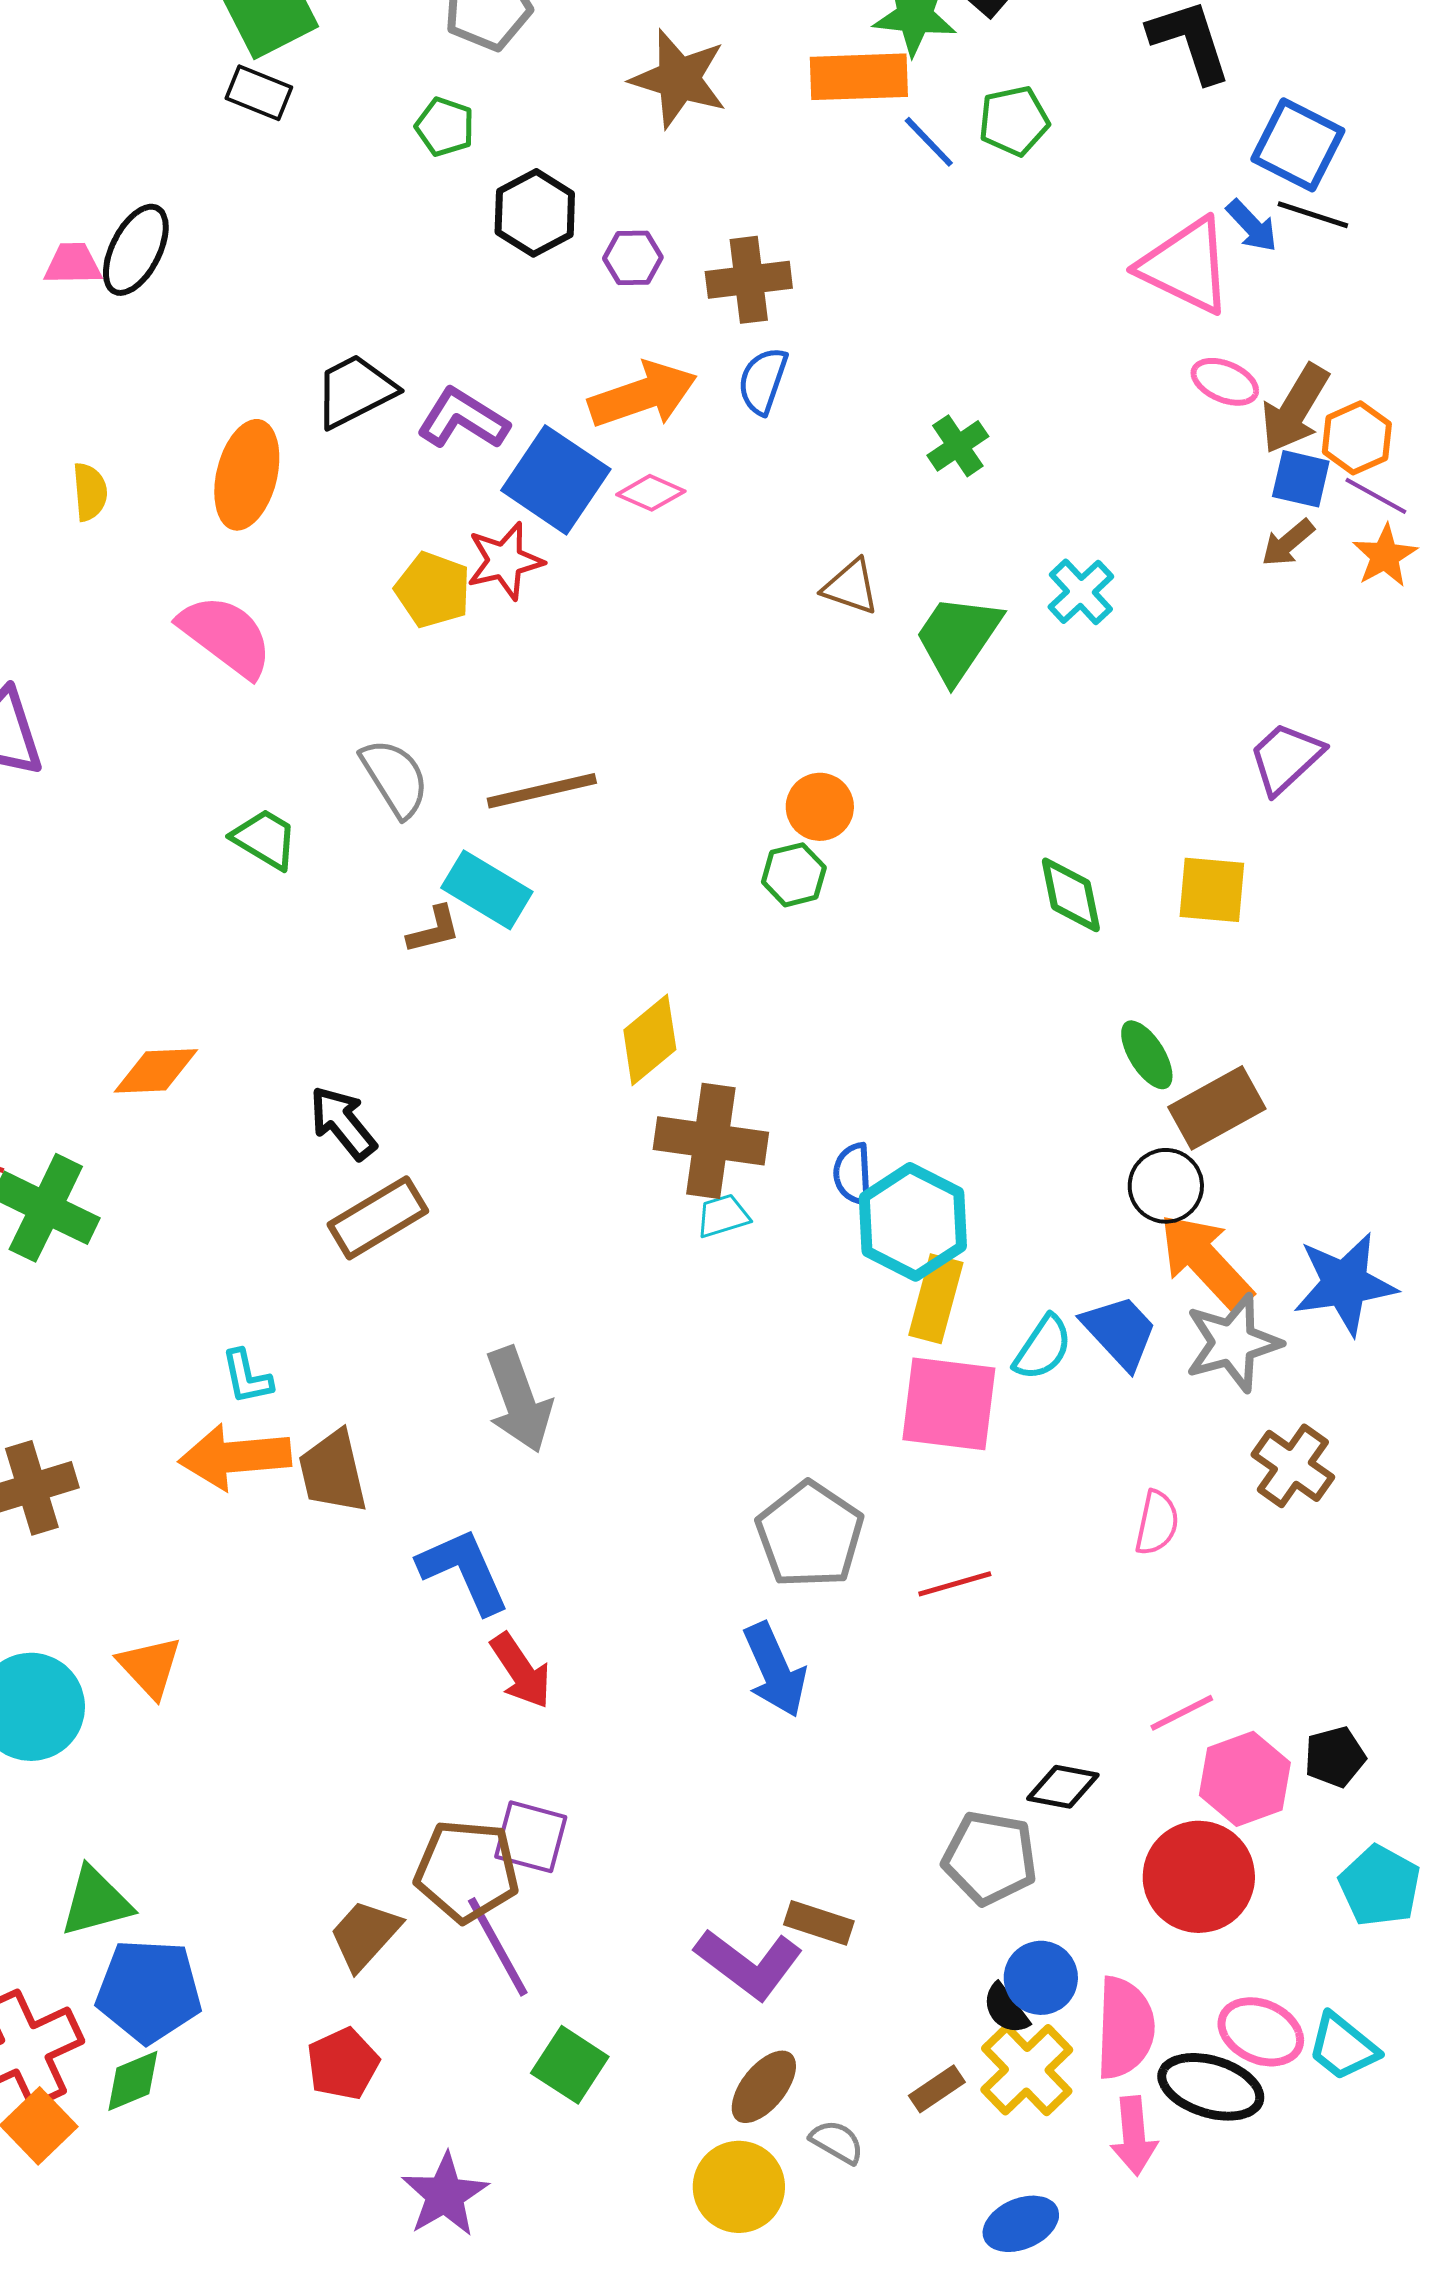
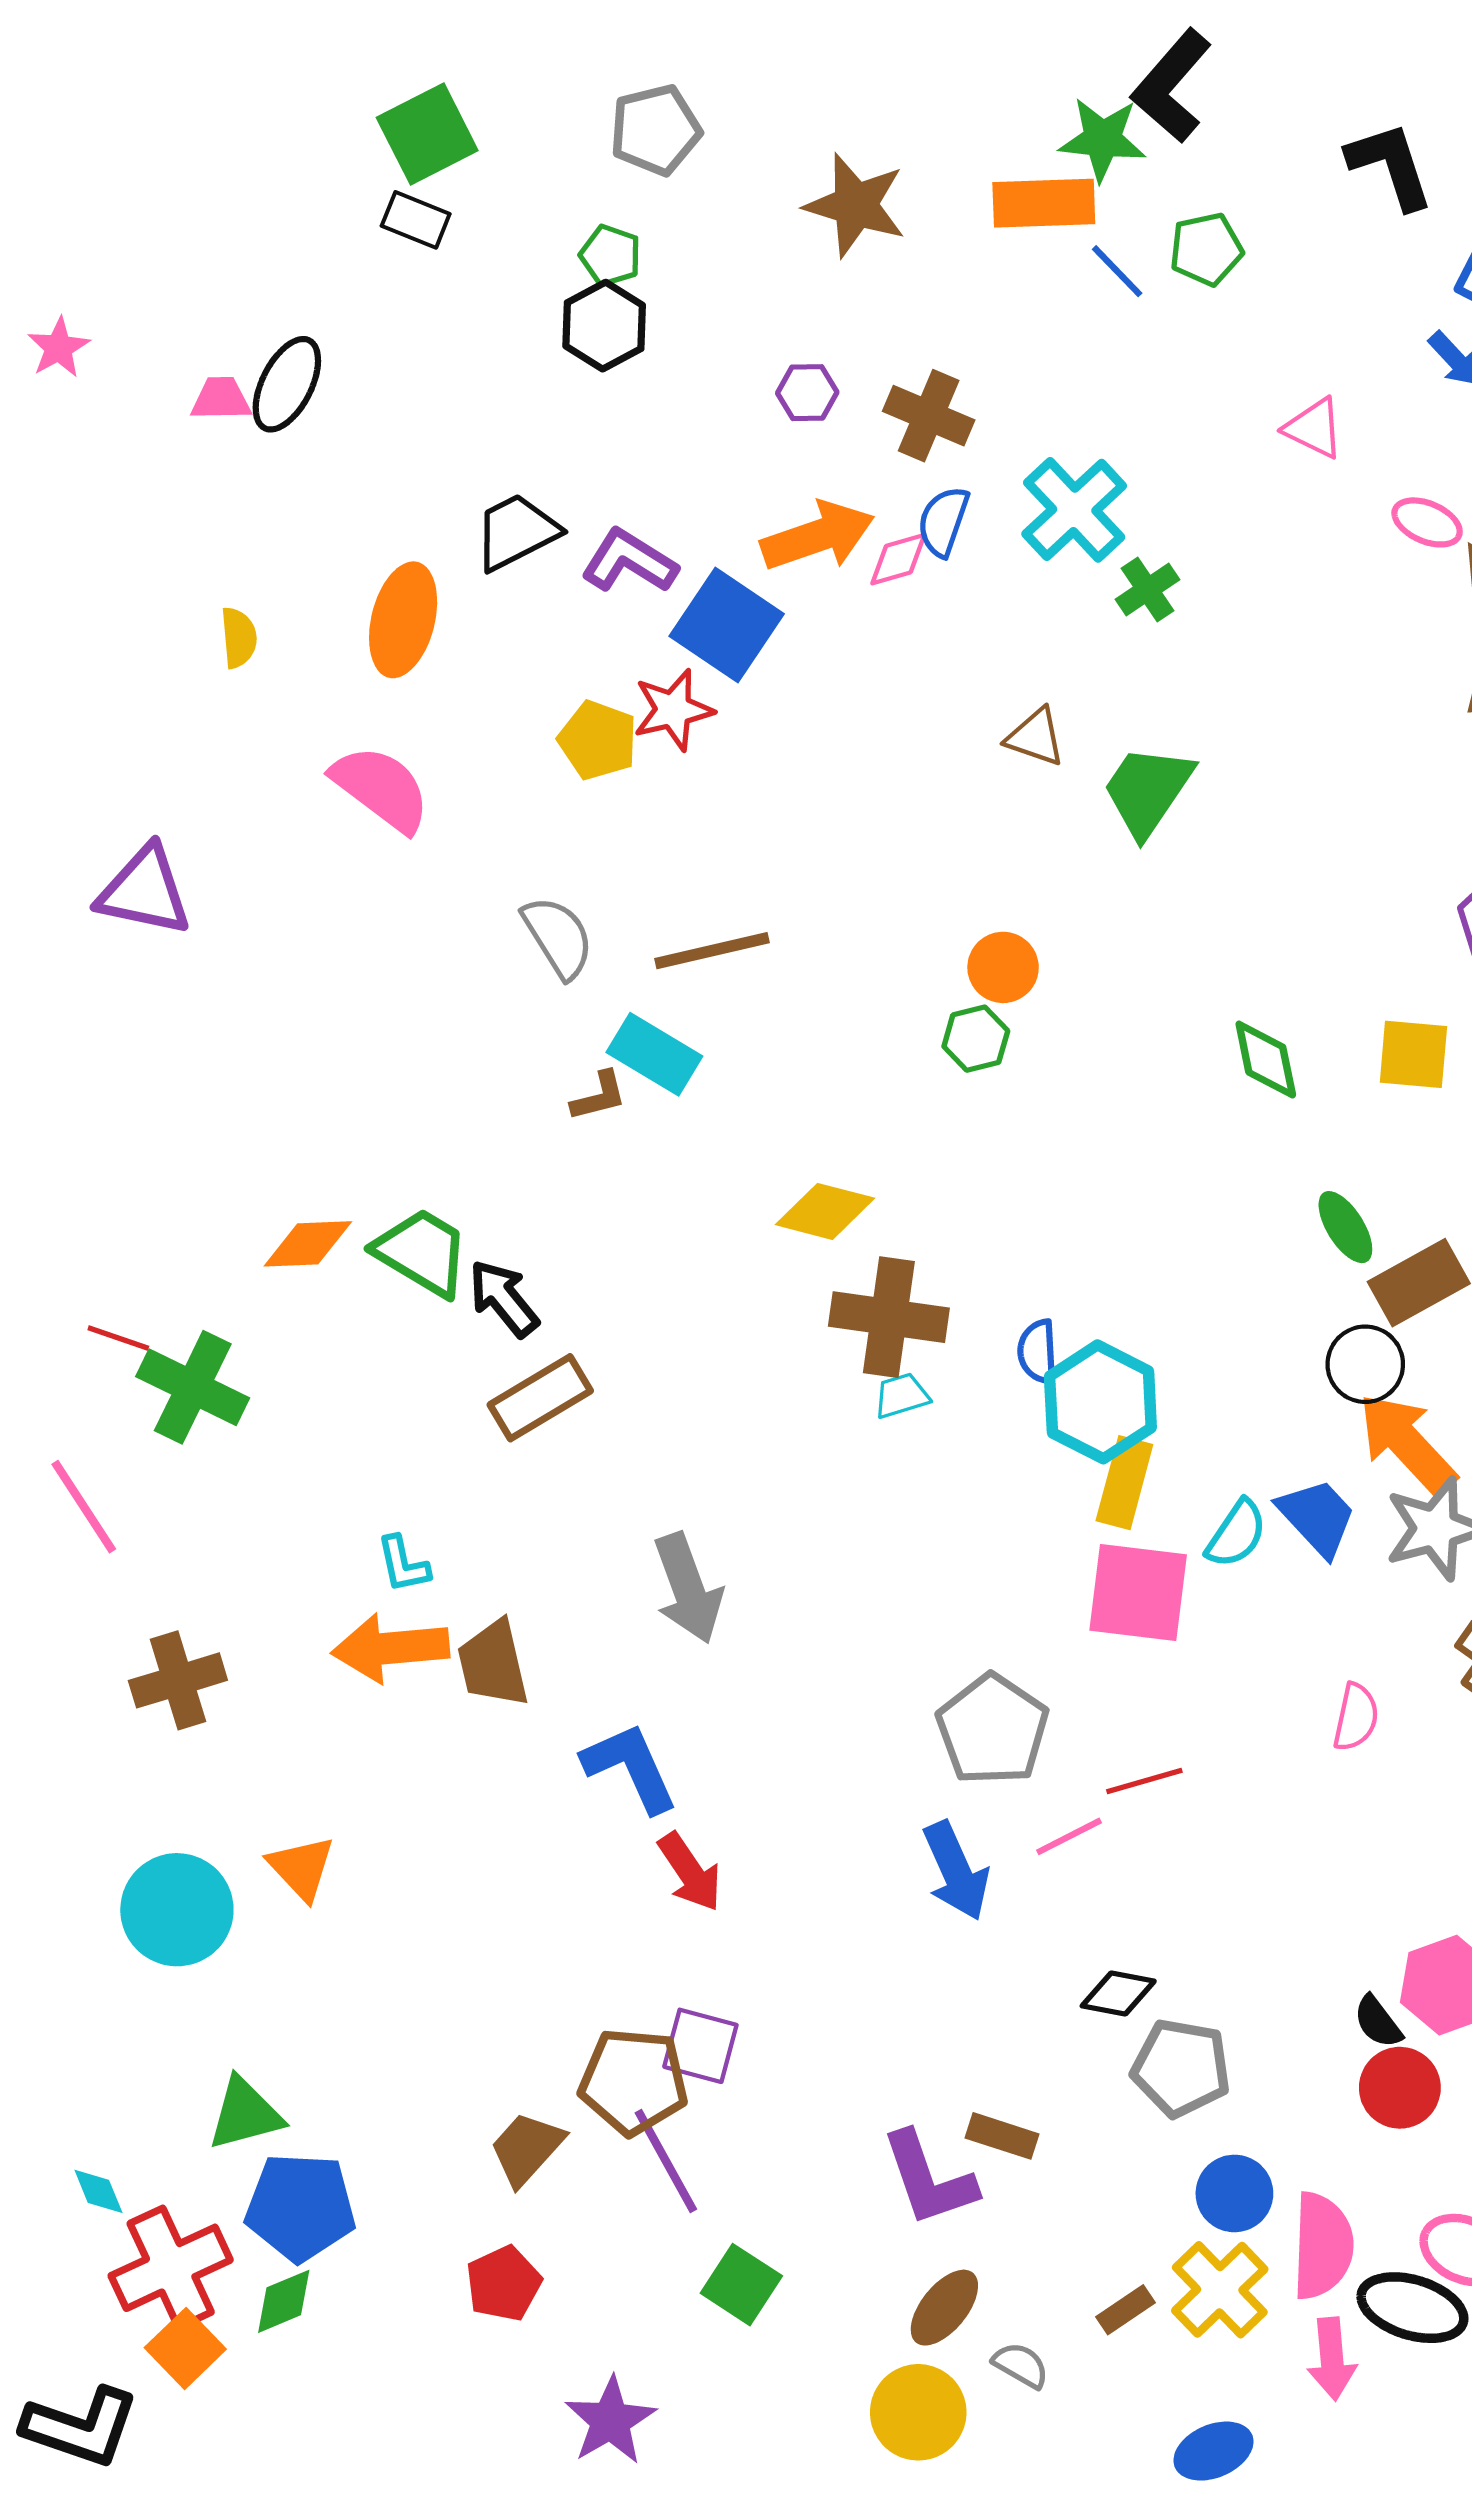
black hexagon: (535, 213) -> (604, 326), moved
pink triangle: (1186, 266) -> (1314, 428), moved, size x0.6
brown cross: (749, 280) -> (929, 416), turned 30
pink diamond: (651, 493) -> (898, 559), moved, turned -40
cyan cross: (1081, 592) -> (1074, 510), moved, size x1.5
green trapezoid: (265, 839) -> (422, 1252), moved, size x1.4
yellow diamond: (650, 1040) -> (825, 1211), turned 54
pink line: (1182, 1713) -> (1069, 1836), moved
black diamond: (1063, 1787) -> (1118, 1993), moved
red circle: (1199, 1877) -> (1400, 2088), size x0.7
purple L-shape: (749, 1964) -> (929, 2179), turned 34
black semicircle: (1006, 2009) -> (1378, 2022), moved

